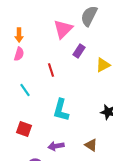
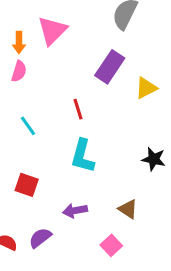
pink triangle: (63, 29) -> (52, 30), moved
purple rectangle: (79, 51) -> (110, 67), size x1.5
red line: (51, 70) -> (78, 109), moved

